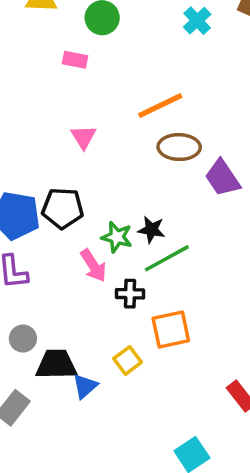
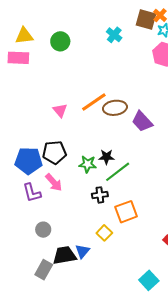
pink rectangle: (75, 60) -> (18, 58), moved, size x1.5
orange line: (160, 105) -> (94, 102), moved
pink arrow: (93, 266) -> (54, 182), moved
black trapezoid: (56, 364) -> (65, 255), moved

